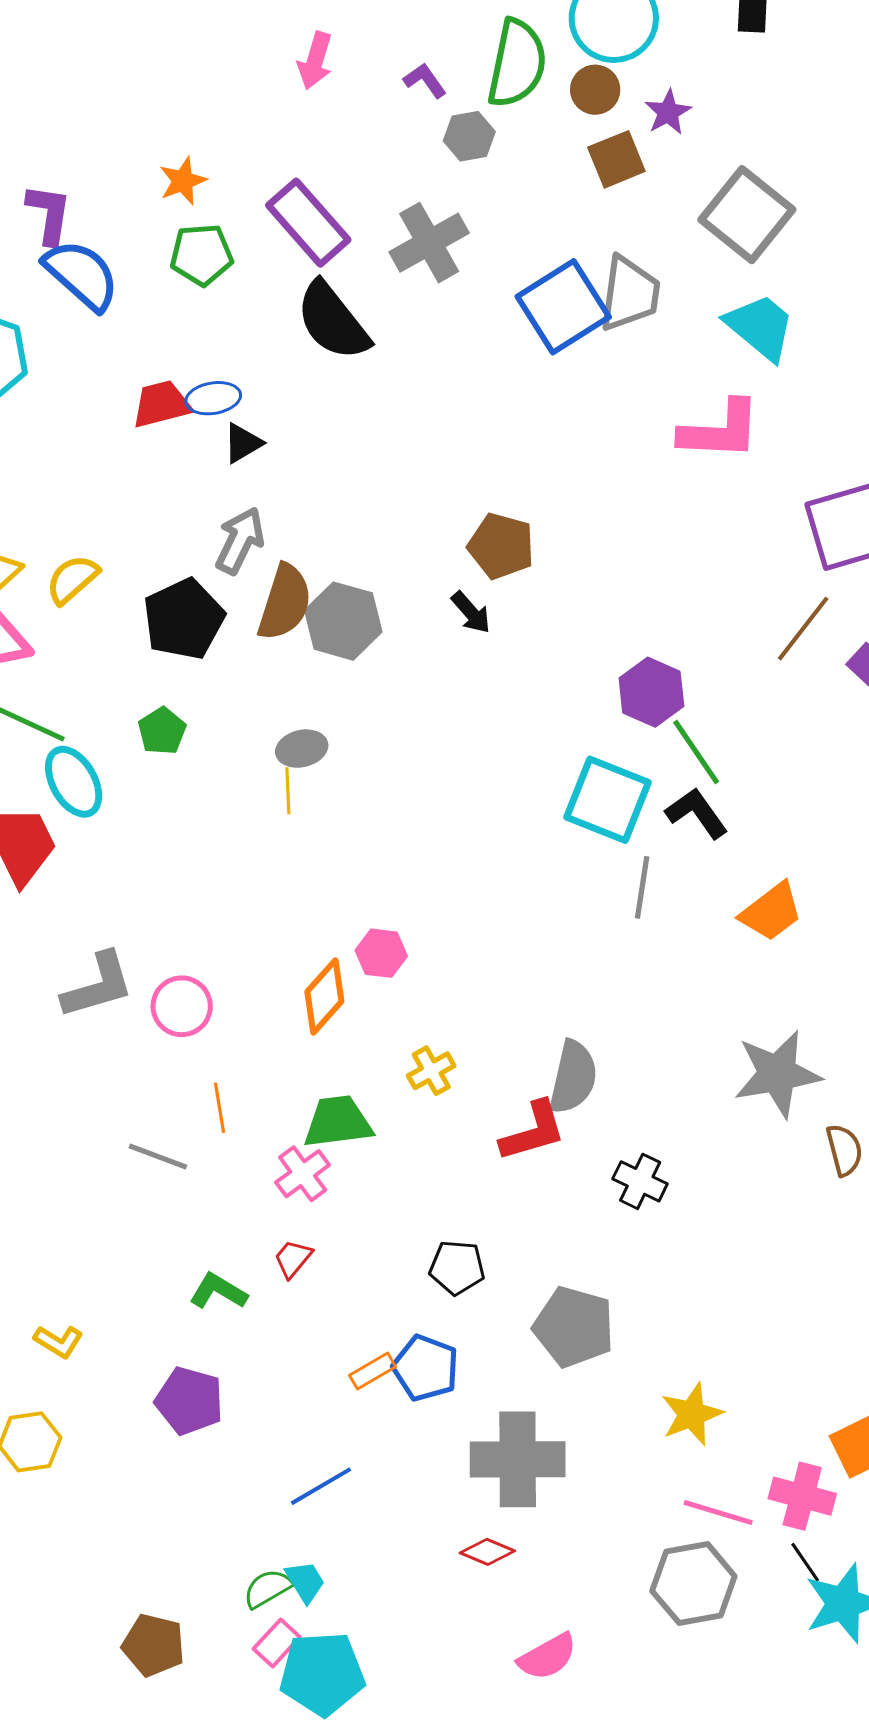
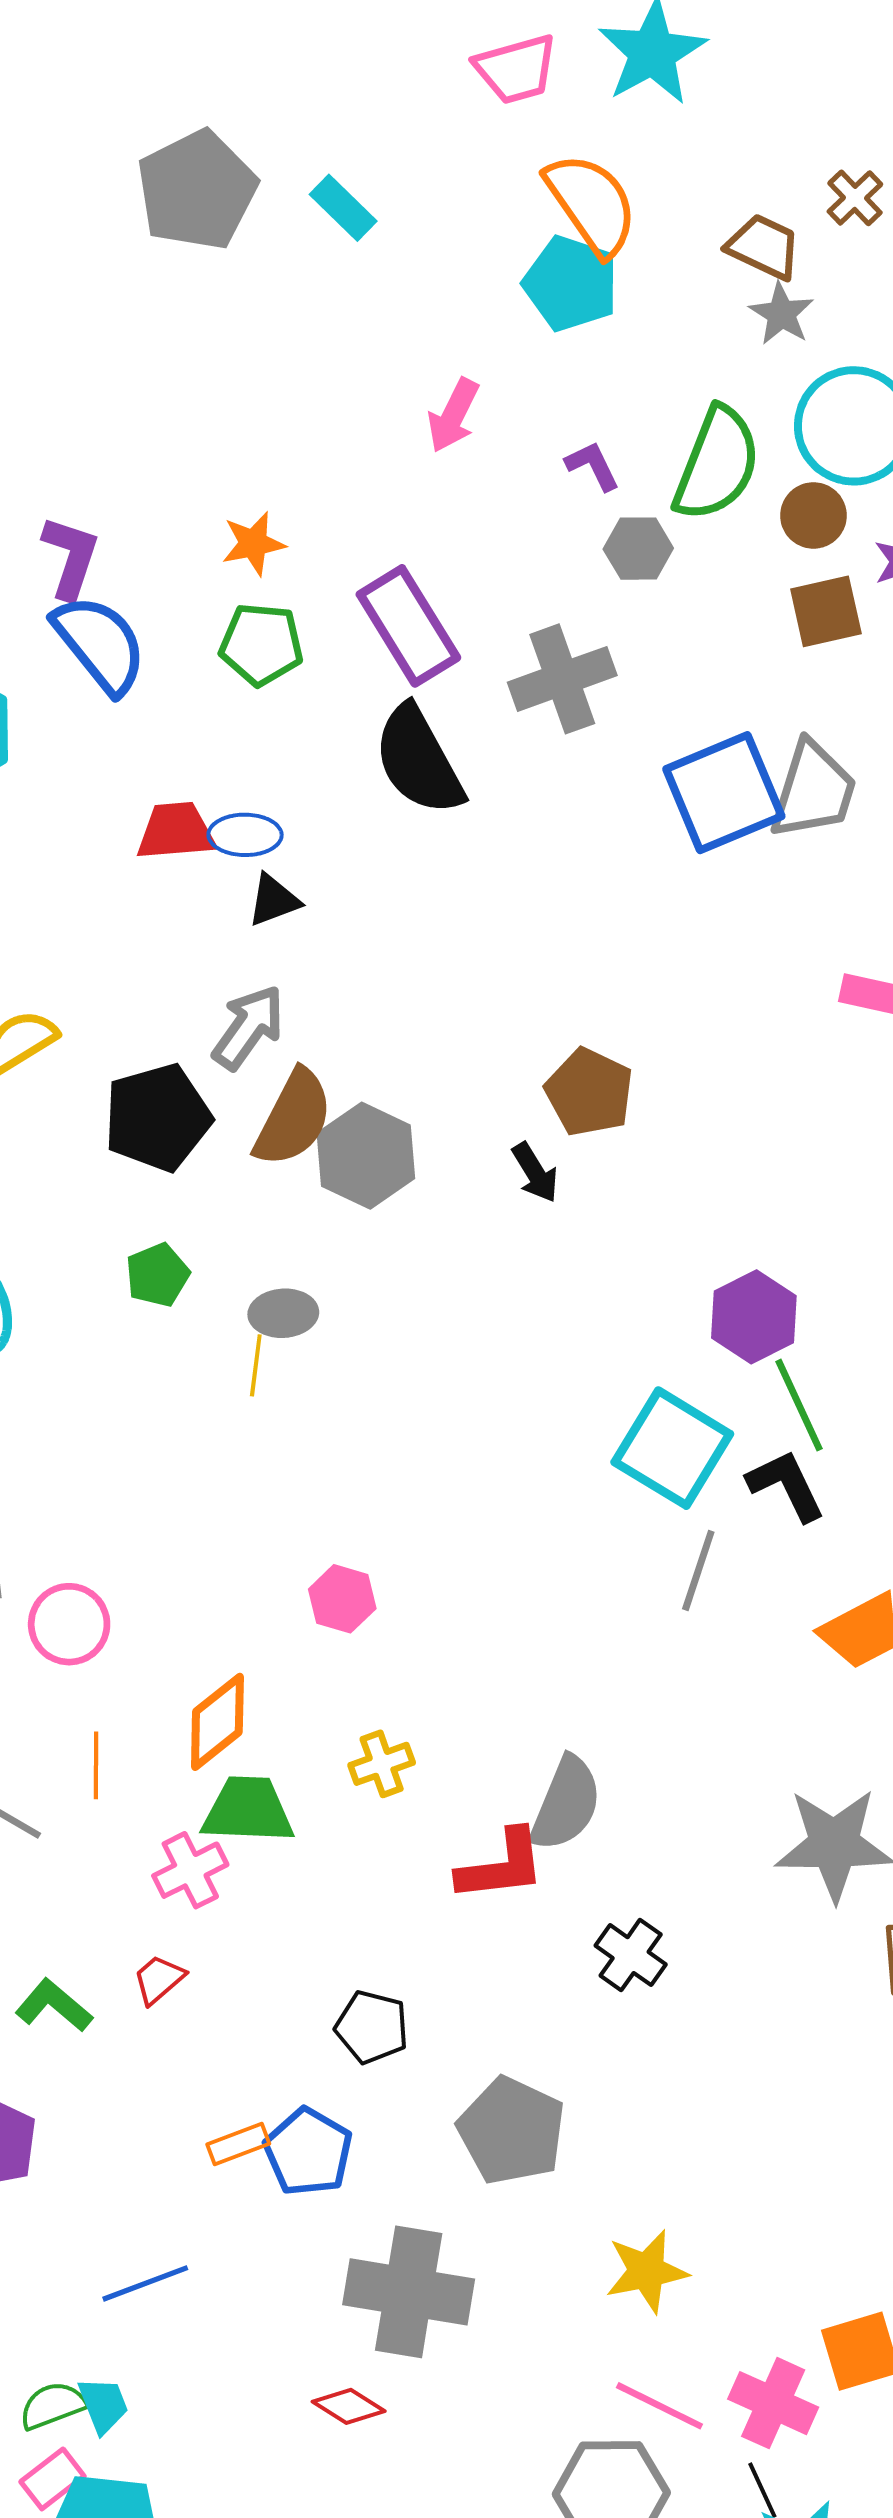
green pentagon: (162, 731) -> (157, 1275), moved
orange diamond: (324, 997) -> (217, 1722), moved

